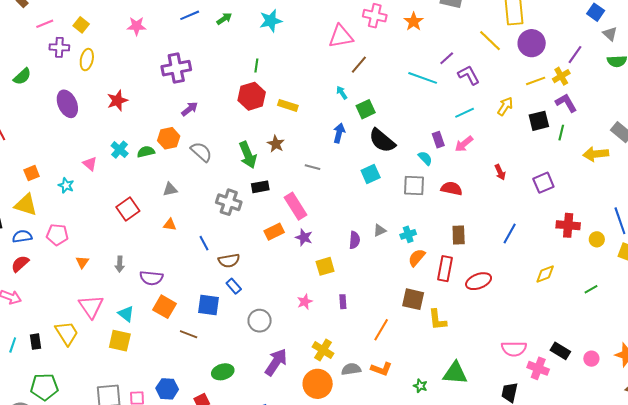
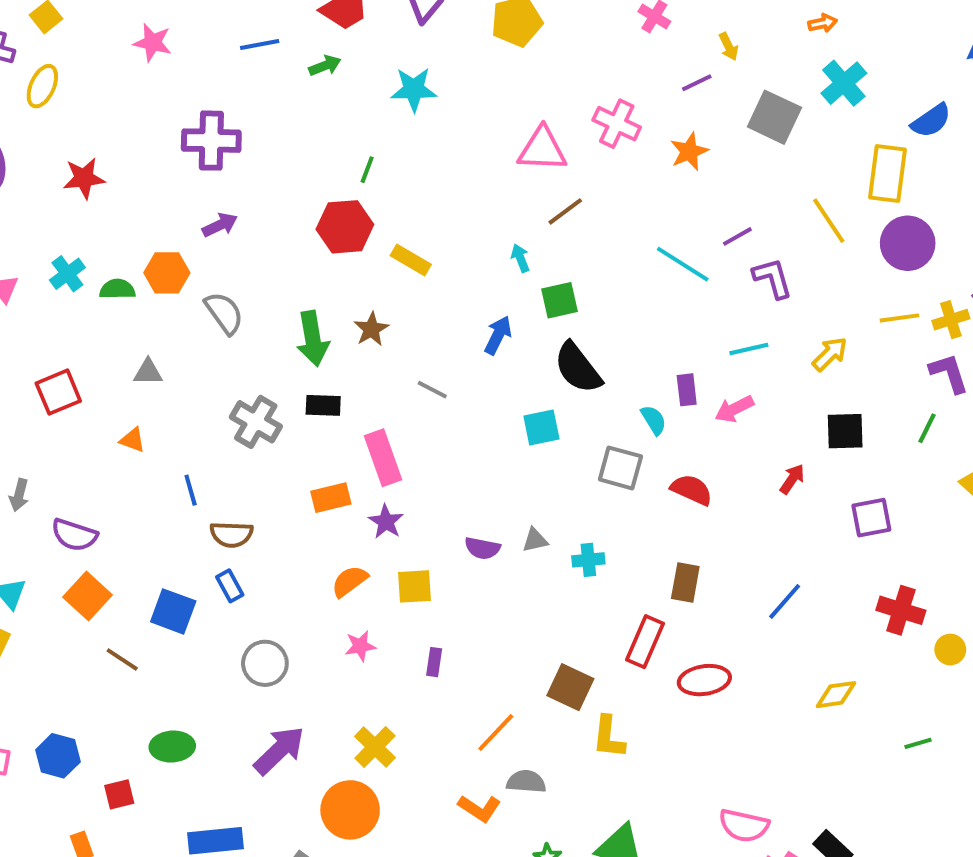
black square: (539, 121) -> (845, 431), moved
red arrow: (500, 172) -> (792, 479), turned -133
purple semicircle: (354, 240) -> (482, 548), turned 84
orange semicircle: (417, 258) -> (350, 581), moved
gray semicircle: (351, 369) -> (526, 782), moved

